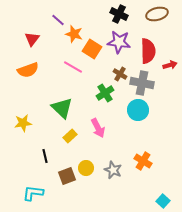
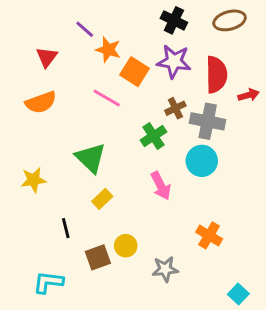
brown cross: (120, 74) -> (175, 108), turned 32
pink arrow: (98, 128) -> (161, 186), moved
gray star: (113, 170) -> (165, 269), moved, turned -30

